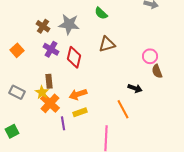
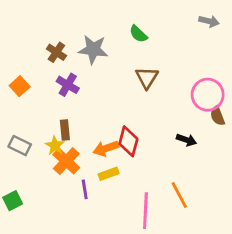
brown triangle: (107, 44) -> (147, 78), turned -42
pink circle: (150, 56) -> (208, 95), size x1.5
red diamond: (74, 57) -> (128, 141), moved
orange line: (123, 109) -> (179, 195), moved

